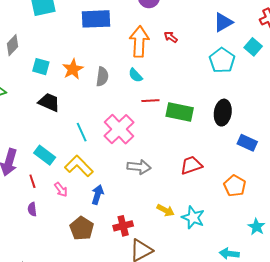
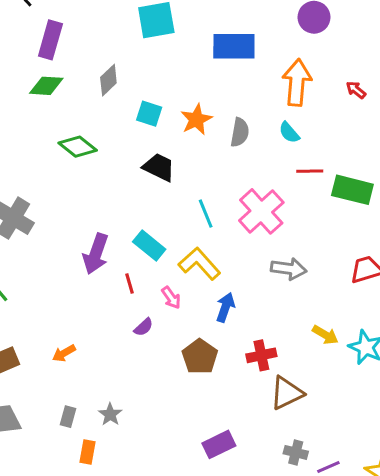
red arrow: (171, 37) -> (356, 90), moved
purple semicircle: (32, 209) -> (144, 327), moved, turned -128

